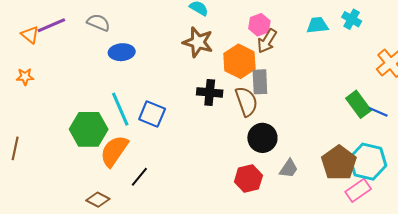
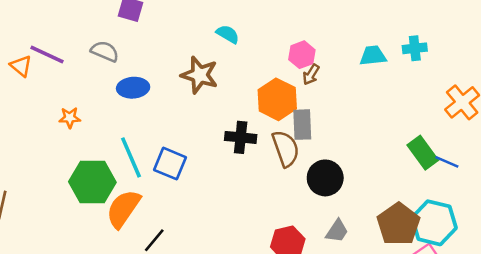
cyan cross: (352, 19) -> (415, 48), turned -36
purple line: (51, 25) -> (47, 55), turned 48
brown arrow: (267, 41) -> (311, 75), size x0.7
brown star: (198, 42) -> (200, 75), moved
orange star: (25, 77) -> (70, 118), moved
black circle: (262, 138) -> (325, 178), moved

